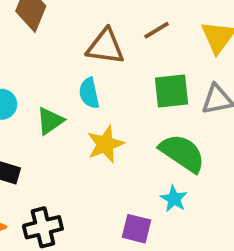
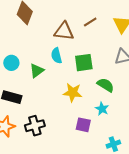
green square: (171, 91) -> (84, 63), moved
yellow star: (105, 144) -> (73, 93), moved, turned 30
green semicircle: (182, 153) -> (106, 85), size x0.7

